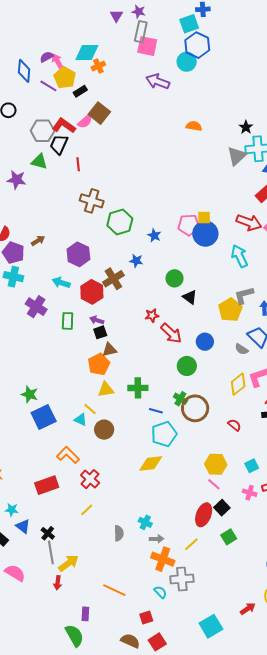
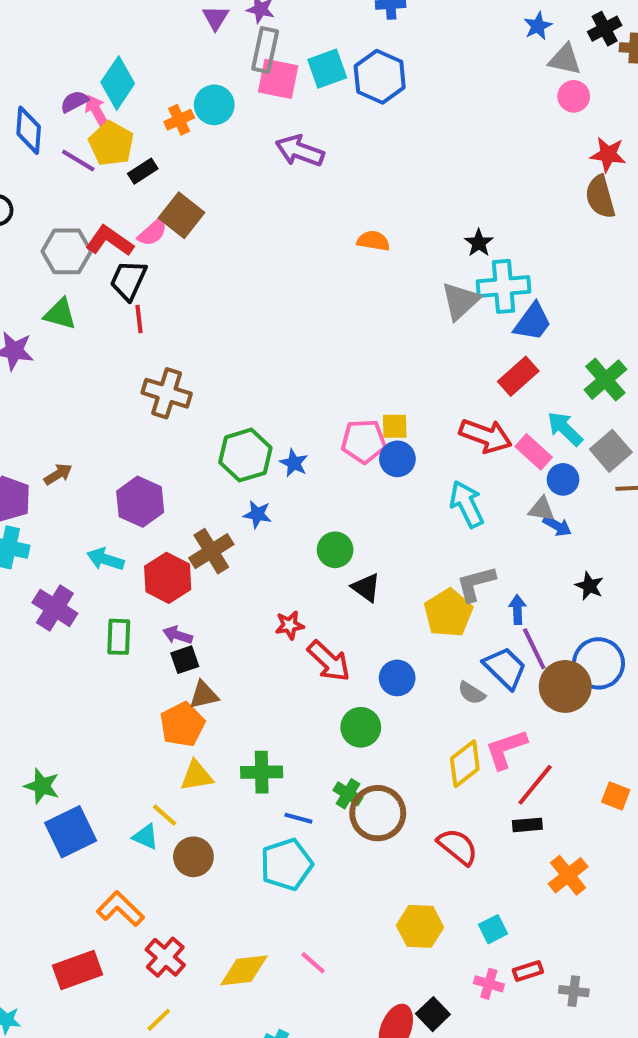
cyan square: (189, 24) -> (327, 69), moved
cyan diamond: (87, 53) -> (118, 83), moved, turned -55
cyan circle: (187, 62) -> (214, 105), moved
black trapezoid: (59, 144) -> (128, 280), moved
green hexagon: (120, 222) -> (245, 455), moved
blue circle: (205, 234) -> (397, 459), size x0.7
red semicircle: (234, 425) -> (458, 847), size x1.5
cyan pentagon: (164, 434) -> (286, 864), moved
yellow diamond: (151, 464) -> (244, 970), moved
pink line: (214, 484) -> (313, 963), moved

